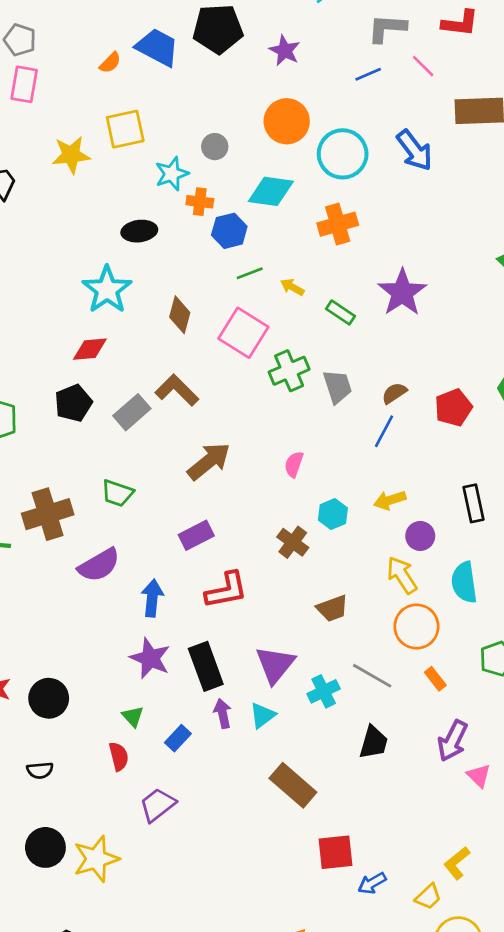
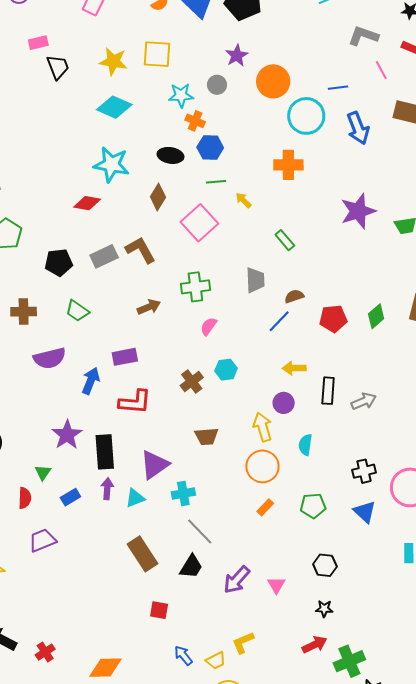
purple star: (285, 51) -> (237, 55), moved
blue line: (368, 74) -> (338, 88), moved
cyan diamond: (271, 191) -> (114, 107), moved
black ellipse: (139, 231) -> (171, 155), moved
cyan star: (107, 290) -> (111, 164), turned 30
purple star: (402, 293) -> (358, 211), moved
green rectangle: (341, 312) -> (285, 240), moved
green cross: (289, 371) -> (195, 287), moved
black pentagon: (73, 403) -> (59, 262), moved
brown arrow: (209, 461) -> (149, 307), size x0.7
yellow arrow: (390, 500) -> (294, 368), moved
brown cross: (48, 514) -> (24, 312), size x0.7
cyan semicircle: (464, 582) -> (305, 445), size x0.7
blue arrow: (152, 598) -> (91, 381), moved
gray line: (372, 676) -> (200, 531), moved
orange rectangle: (435, 679) -> (265, 507), turned 66
purple arrow: (453, 741) -> (237, 580), moved
black trapezoid: (374, 742) -> (191, 567), moved
red square: (335, 852) -> (159, 610), size x0.7
blue arrow: (372, 883) -> (183, 655), moved, turned 65

